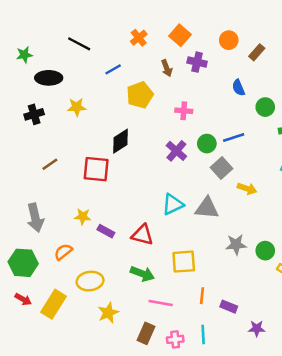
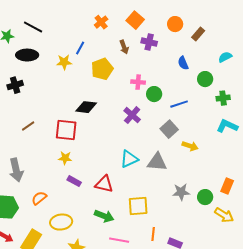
black line: (79, 44) -> (33, 27), moved
blue line: (113, 69) -> (80, 48), turned -32
yellow star: (77, 107) -> (64, 62), moved
black diamond: (120, 141) -> (86, 107), turned 40
green circle: (207, 144) -> (154, 94), moved
yellow star: (83, 217) -> (65, 158), moved

